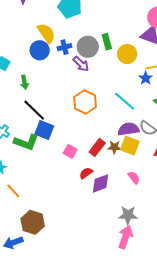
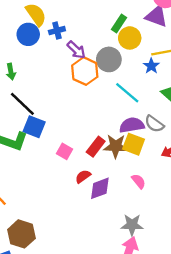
green rectangle: (107, 42) -> (119, 23), moved, turned 49
gray circle: (88, 47) -> (109, 59), moved
orange hexagon: (85, 102) -> (85, 71), moved
brown star: (114, 147) -> (116, 146), size x1.5

